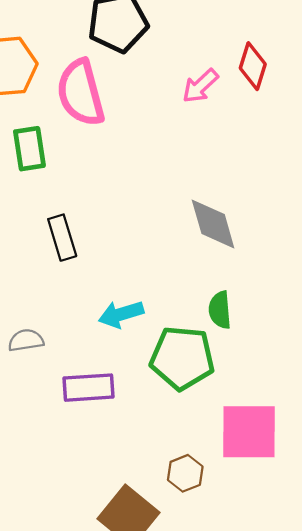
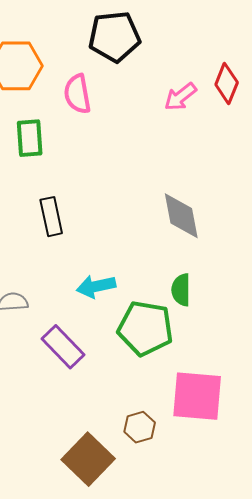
pink semicircle: (81, 93) -> (77, 94), size x0.7
purple rectangle: (89, 388) -> (63, 347), turned 45

